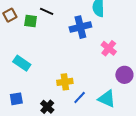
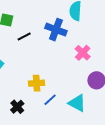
black line: (47, 11) -> (24, 36), moved, turned -56
blue cross: (80, 27) -> (56, 30), turned 30

